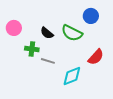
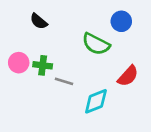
pink circle: (14, 28) -> (19, 63), moved
black semicircle: (47, 33) -> (39, 21), moved

